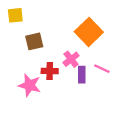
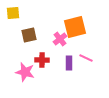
orange square: (89, 32) -> (75, 27), turned 30
pink cross: (71, 59) -> (60, 39), moved

